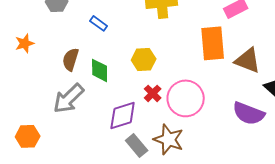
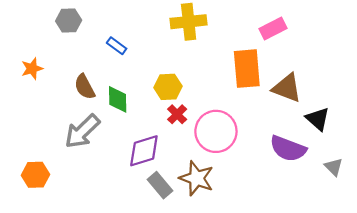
brown semicircle: (71, 59) -> (85, 87), turned -45
red cross: (153, 93) -> (177, 114), moved

